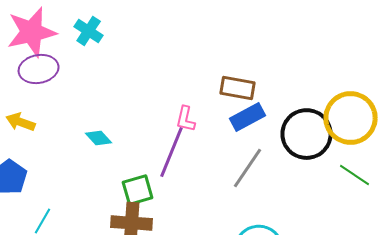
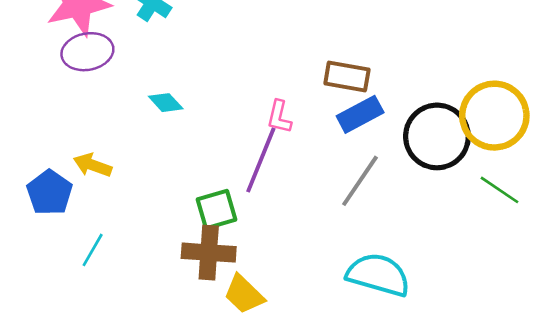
yellow arrow: (21, 122) -> (93, 165), moved
cyan diamond: (99, 138) -> (166, 103), moved

